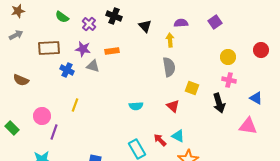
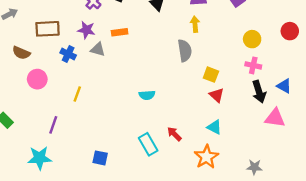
yellow arrow: (170, 40) -> (195, 24), moved
brown semicircle: (21, 80) -> (21, 53), moved
black arrow: (219, 103) -> (259, 92), moved
red triangle: (173, 106) -> (217, 95), moved
pink circle: (42, 116) -> (37, 79), moved
cyan triangle: (178, 136) -> (214, 127), moved

